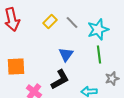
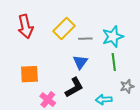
yellow rectangle: (50, 22) -> (64, 28), size x1.5
gray line: (72, 23) -> (85, 39), moved, turned -48

